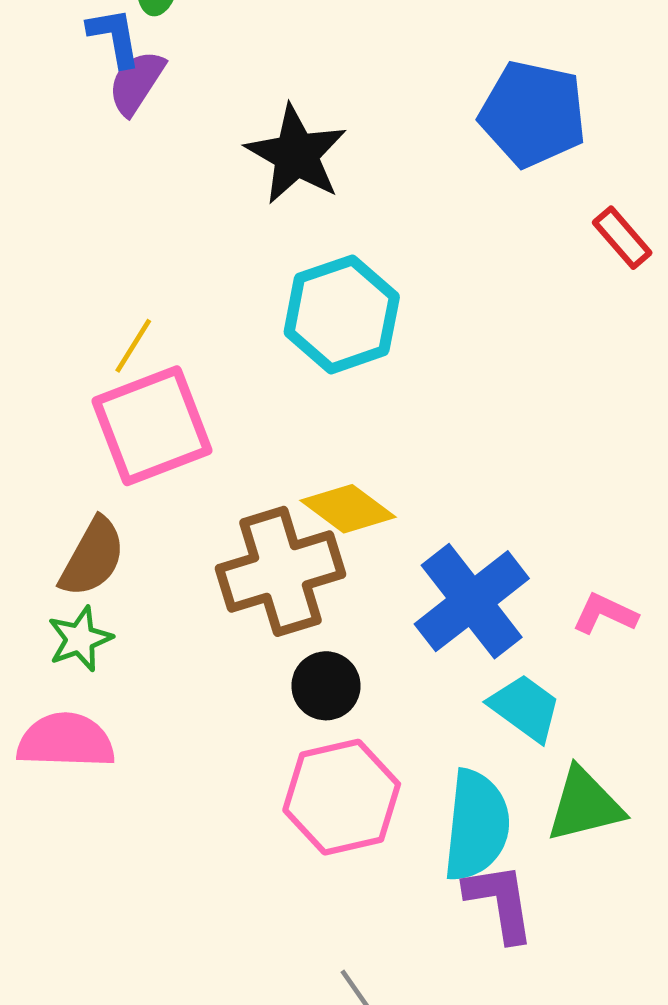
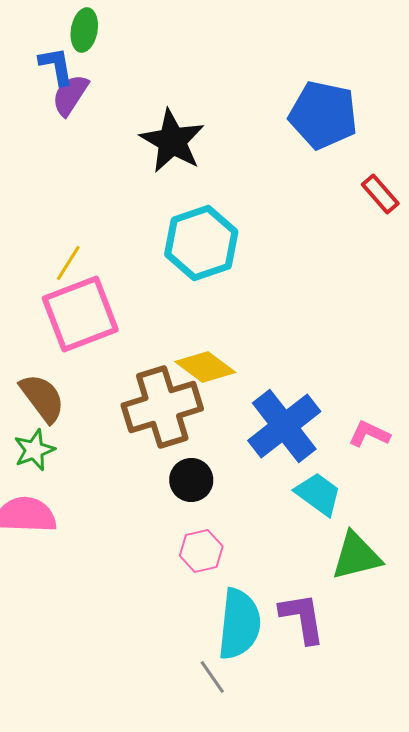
brown semicircle: (92, 557) -> (42, 398), turned -66
pink hexagon: (342, 797) -> (201, 551), size x0.6
cyan semicircle: (476, 825) -> (239, 624), moved

